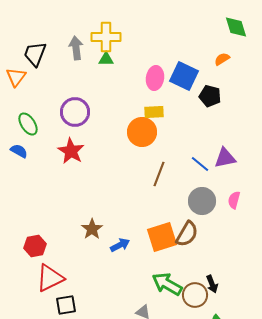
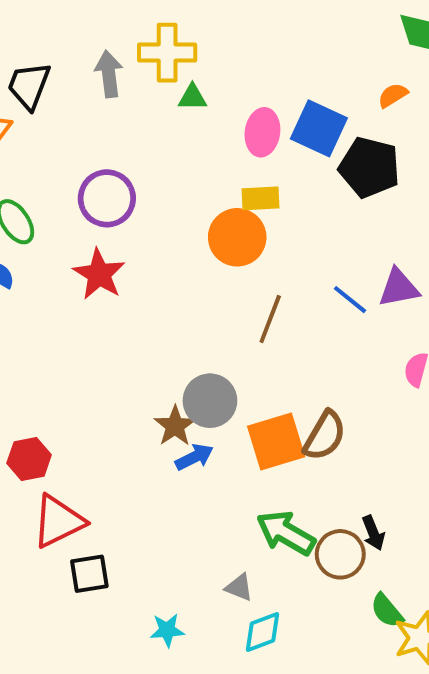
green triangle: (106, 59) -> (192, 97), moved
black pentagon: (210, 96) -> (369, 167), size x1.4
gray circle: (202, 201) -> (210, 401), moved
brown star: (92, 229) -> (175, 426), moved

